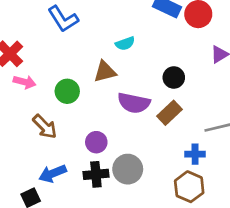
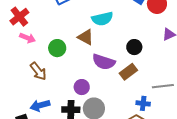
cyan semicircle: (125, 43) -> (102, 19), size x1.5
brown triangle: (105, 72) -> (86, 37), turned 36
purple circle: (96, 142) -> (82, 87), moved

